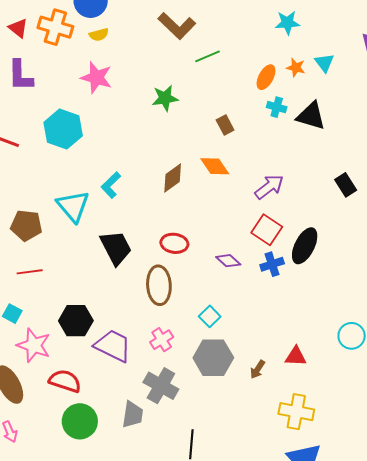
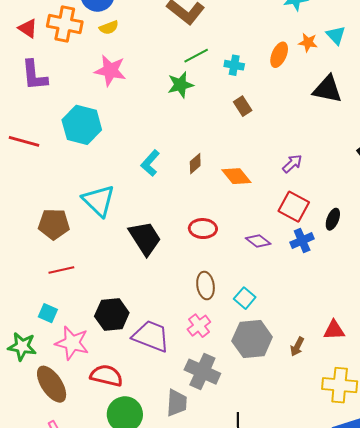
green line: (207, 56) -> (196, 56), moved
cyan cross: (277, 107) -> (234, 65), moved
orange diamond: (215, 166) -> (236, 176), moved
brown diamond: (173, 178) -> (195, 164), size x0.7
cyan L-shape: (111, 185) -> (150, 163), moved
purple arrow: (269, 187) -> (292, 164), size x0.7
black ellipse: (305, 246) -> (333, 219), size x0.6
brown ellipse: (159, 285) -> (206, 286), moved, size x0.7

